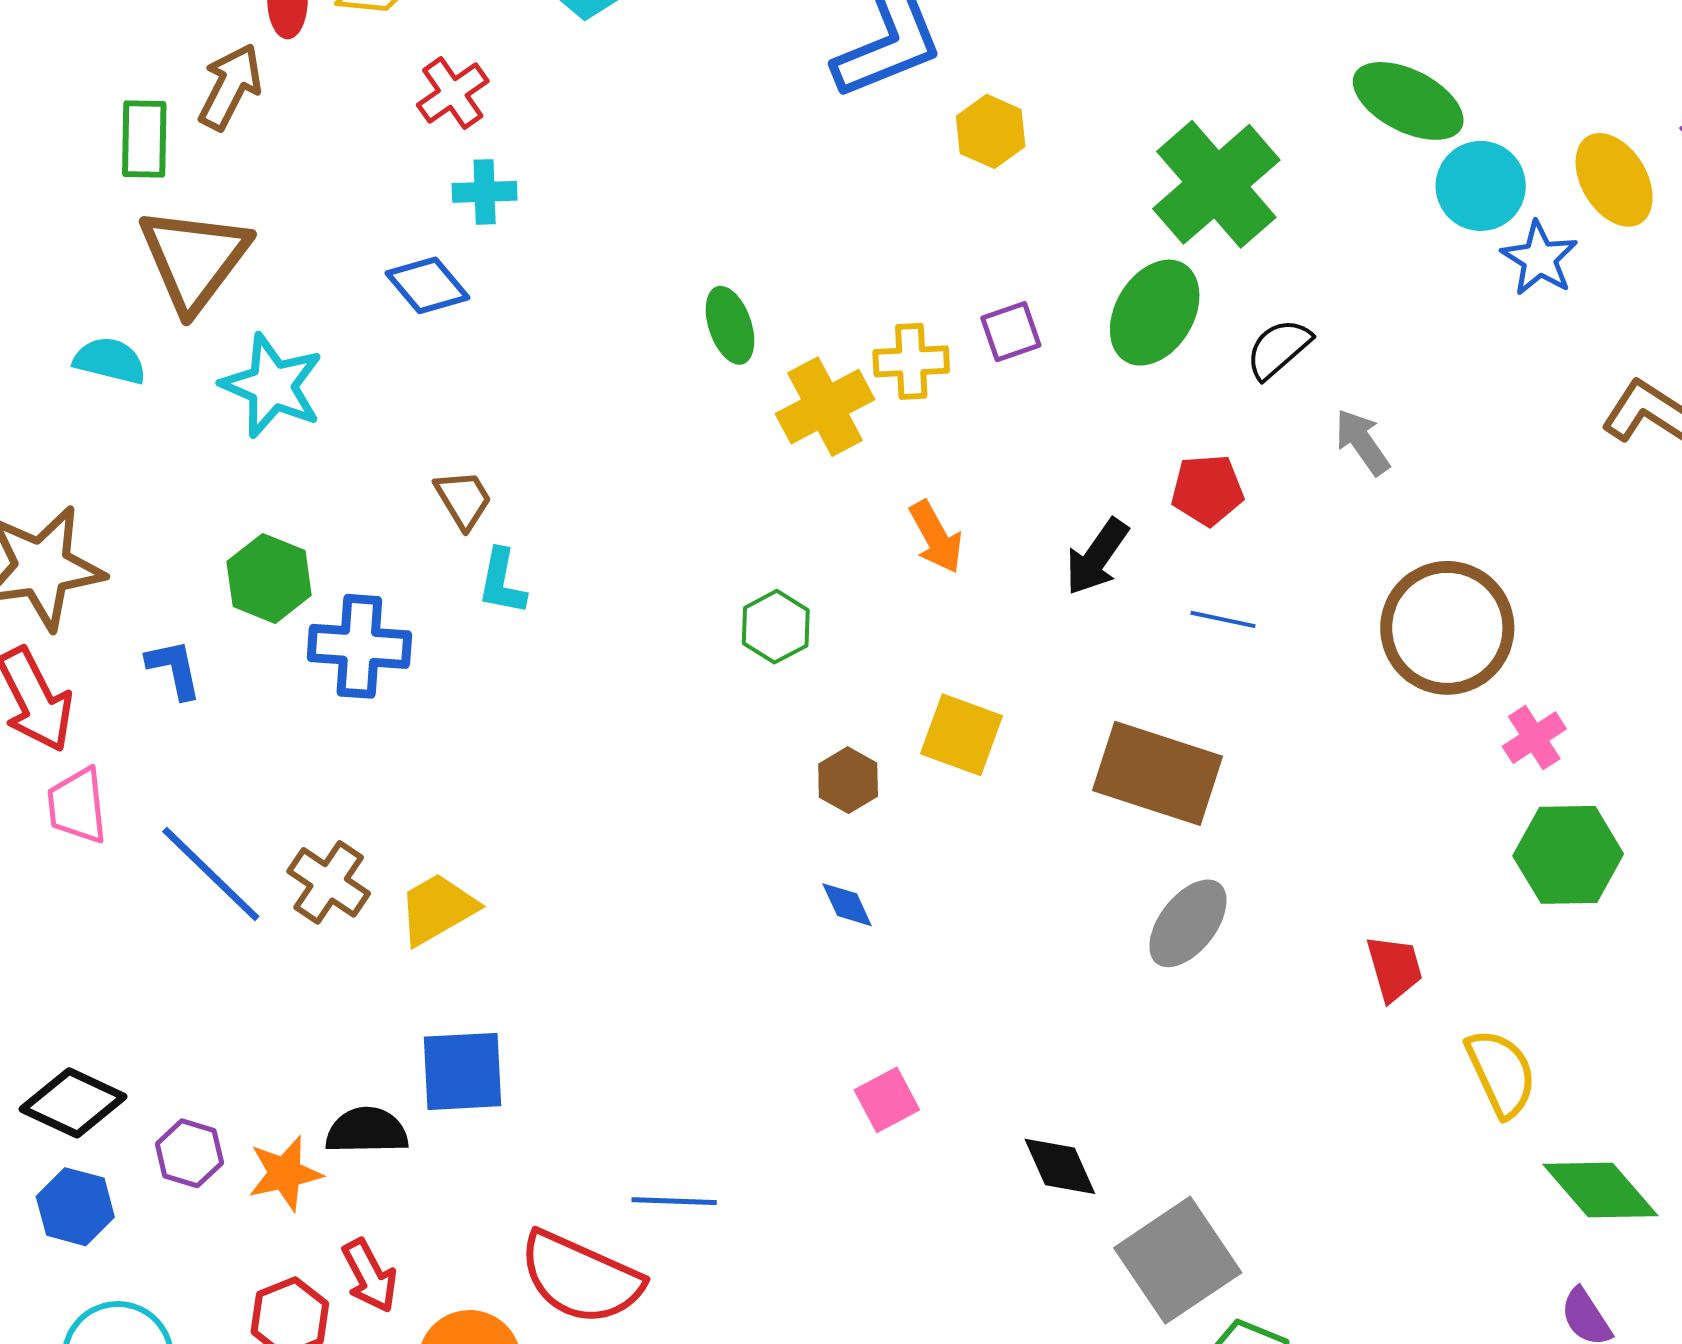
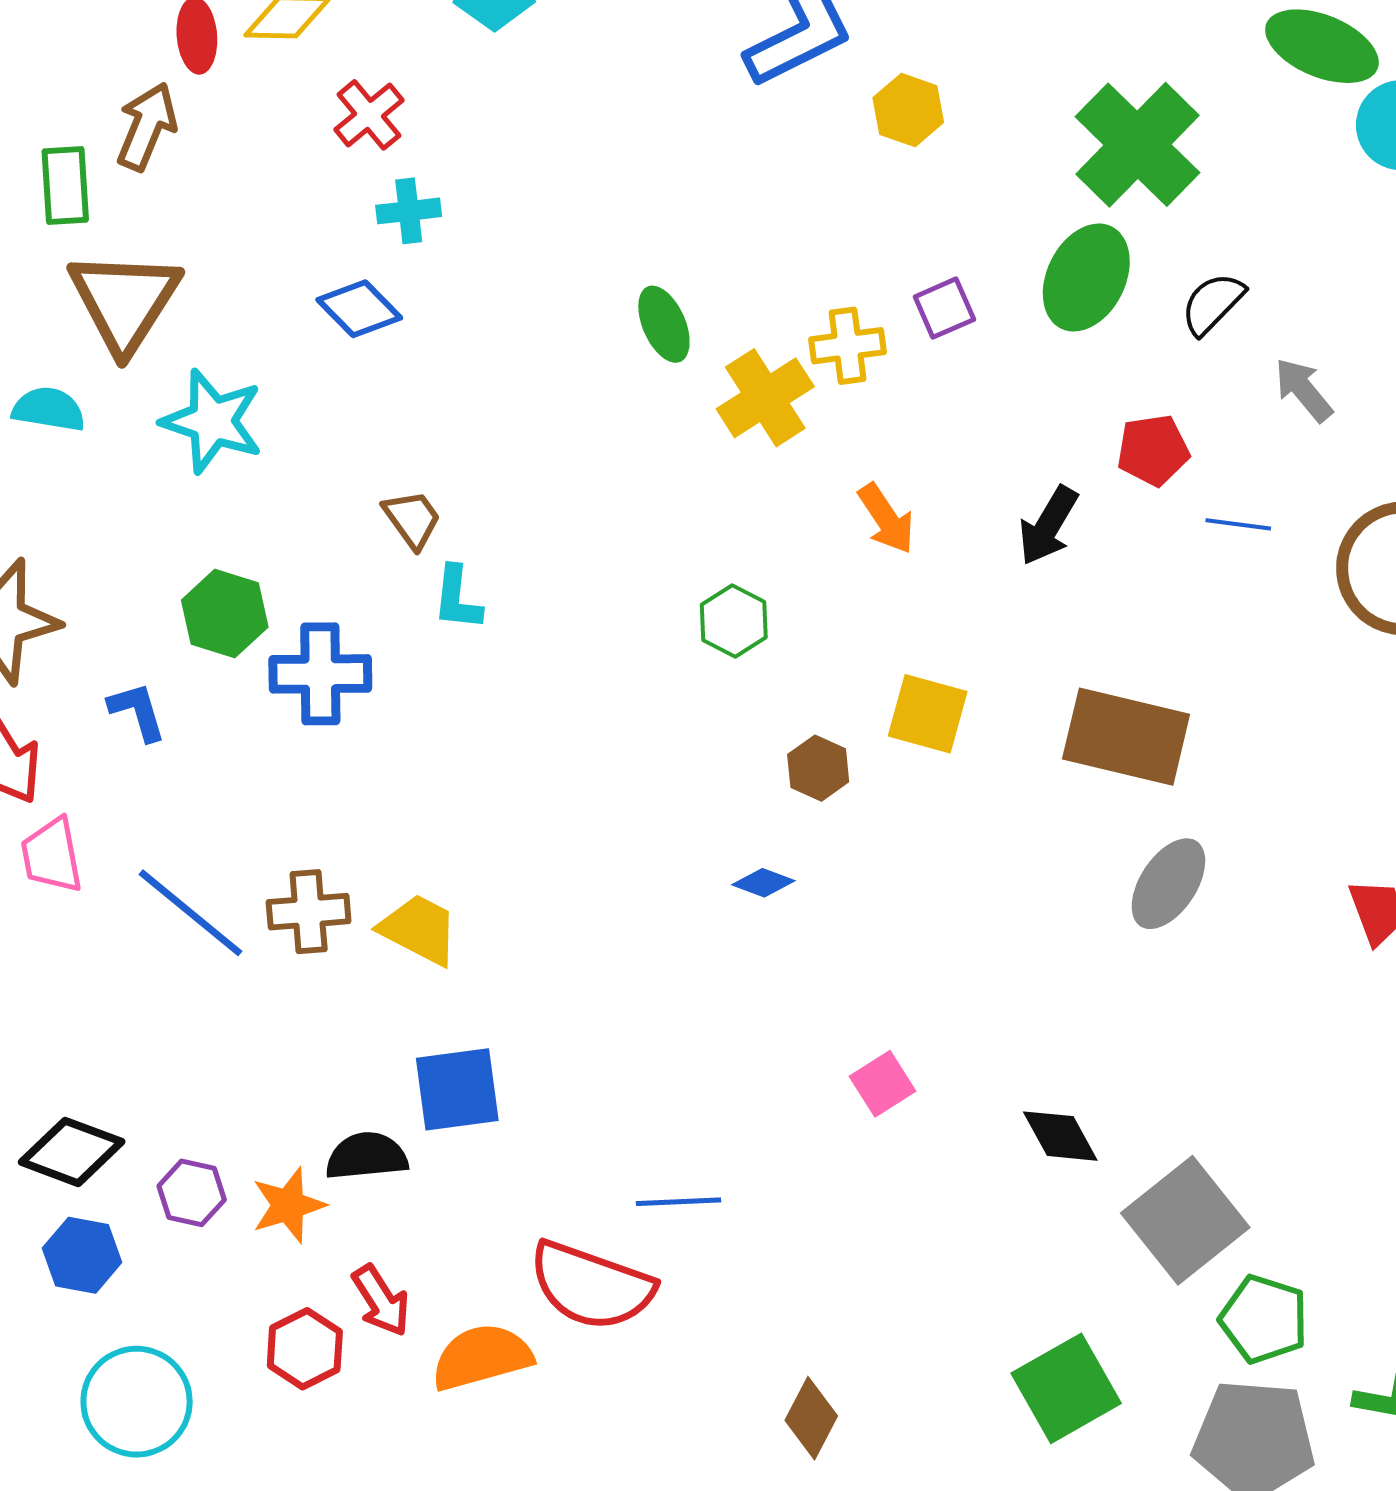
blue line: (1223, 619) -> (1238, 524), moved
brown cross: (329, 882) -> (309, 912), turned -34
blue diamond: (847, 905) -> (763, 883), moved, turned -40
yellow trapezoid: (437, 909) -> (419, 929), turned 62

